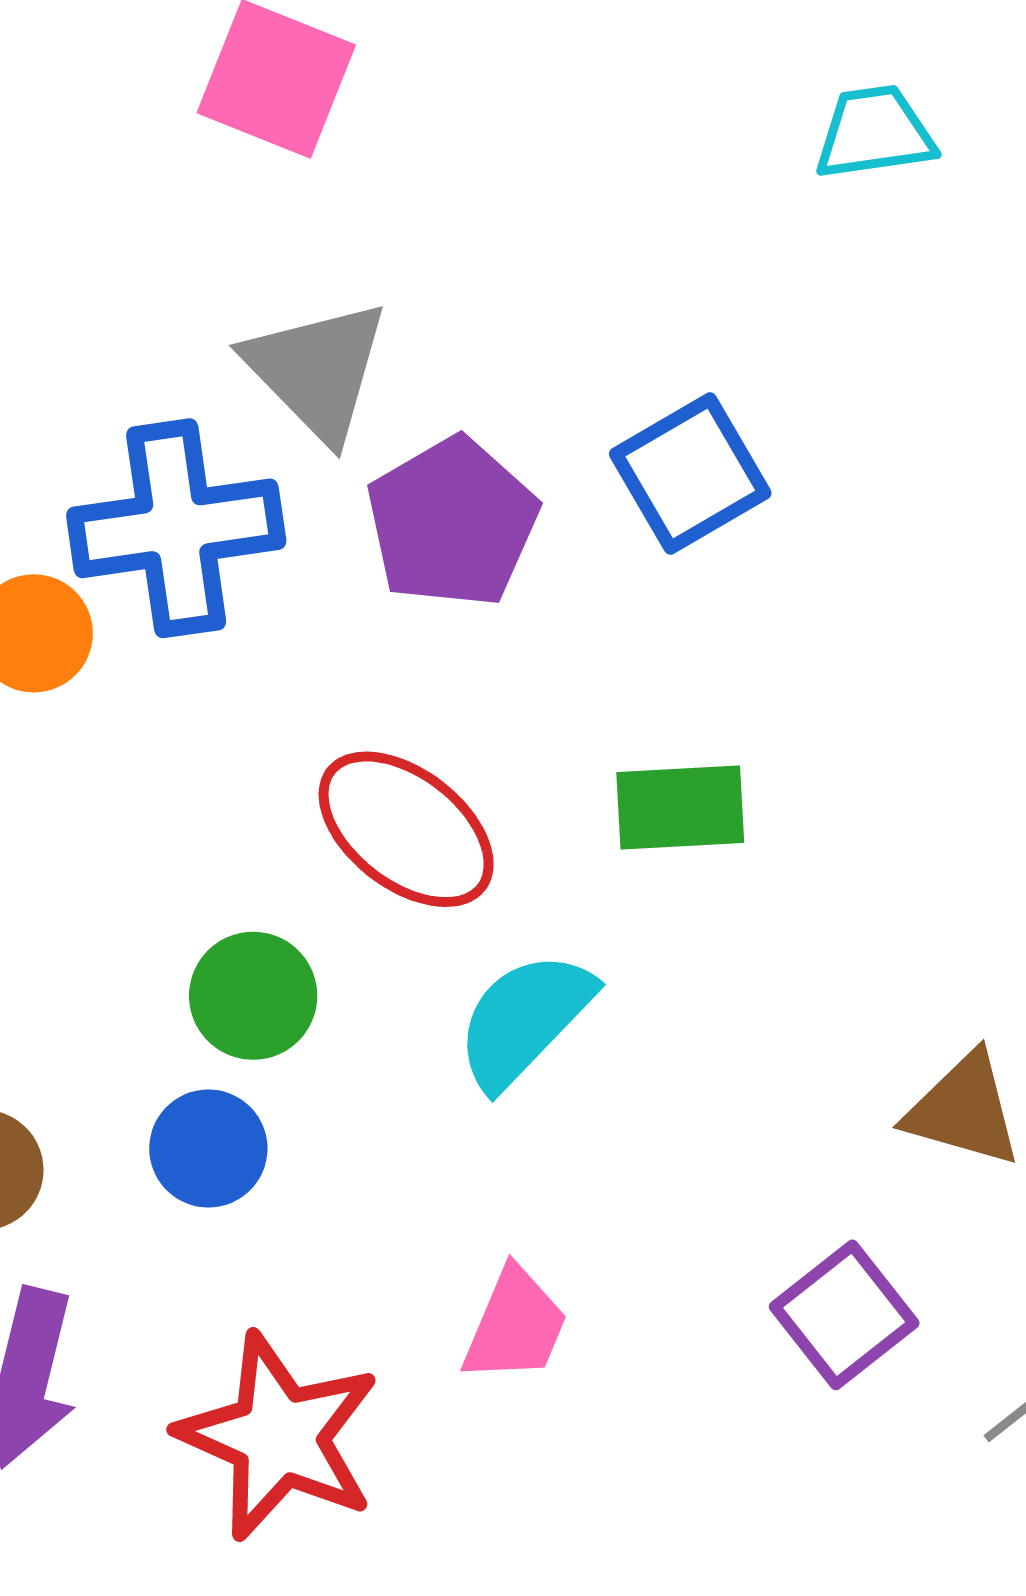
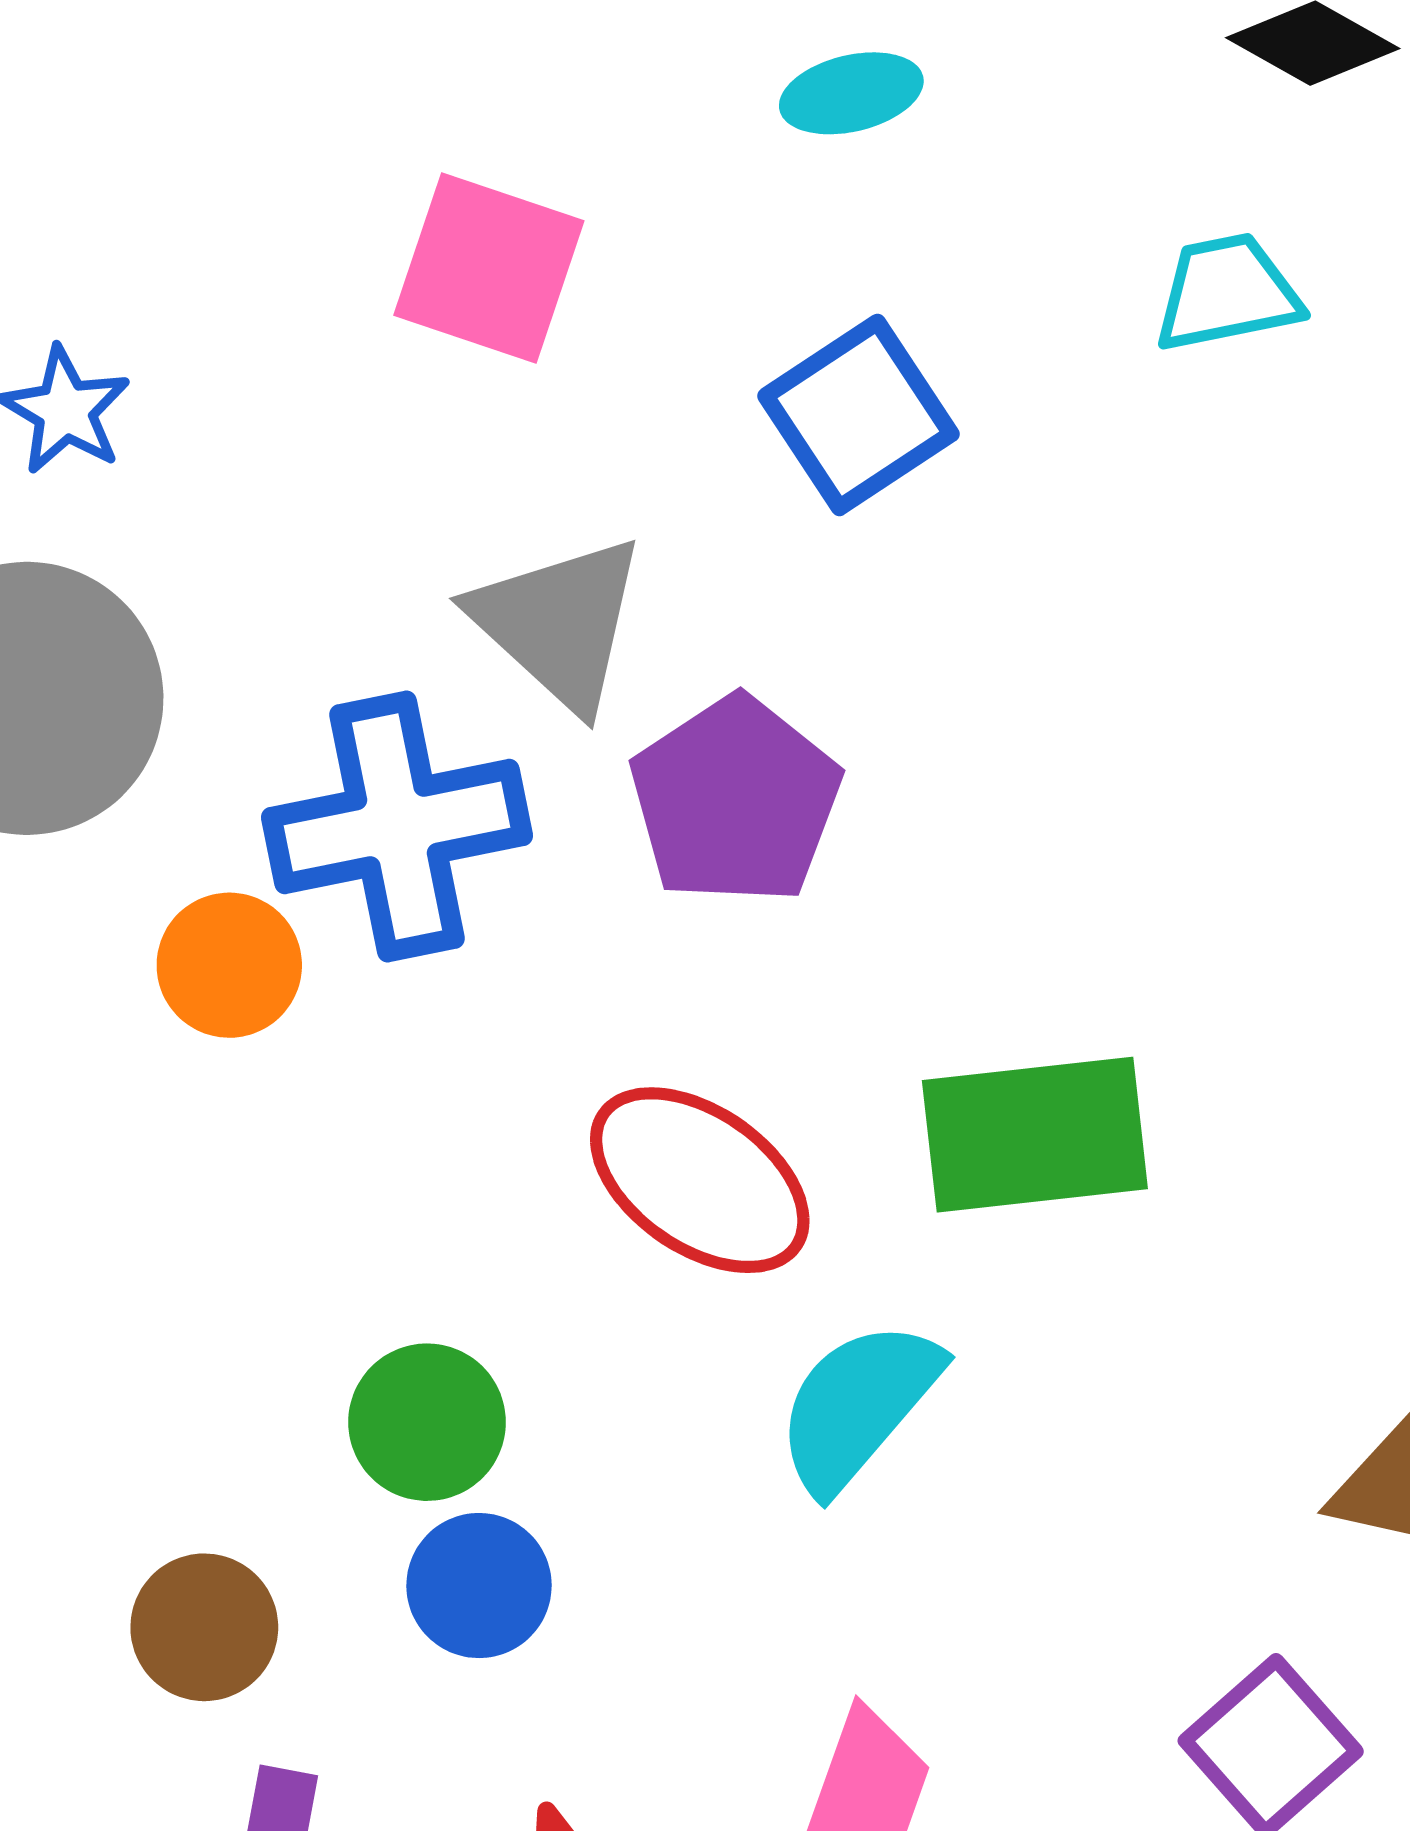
blue square: (690, 474) -> (858, 415), moved
green rectangle: (680, 808) -> (1035, 1135), size x1.4
green circle: (253, 996) -> (427, 1422), moved

